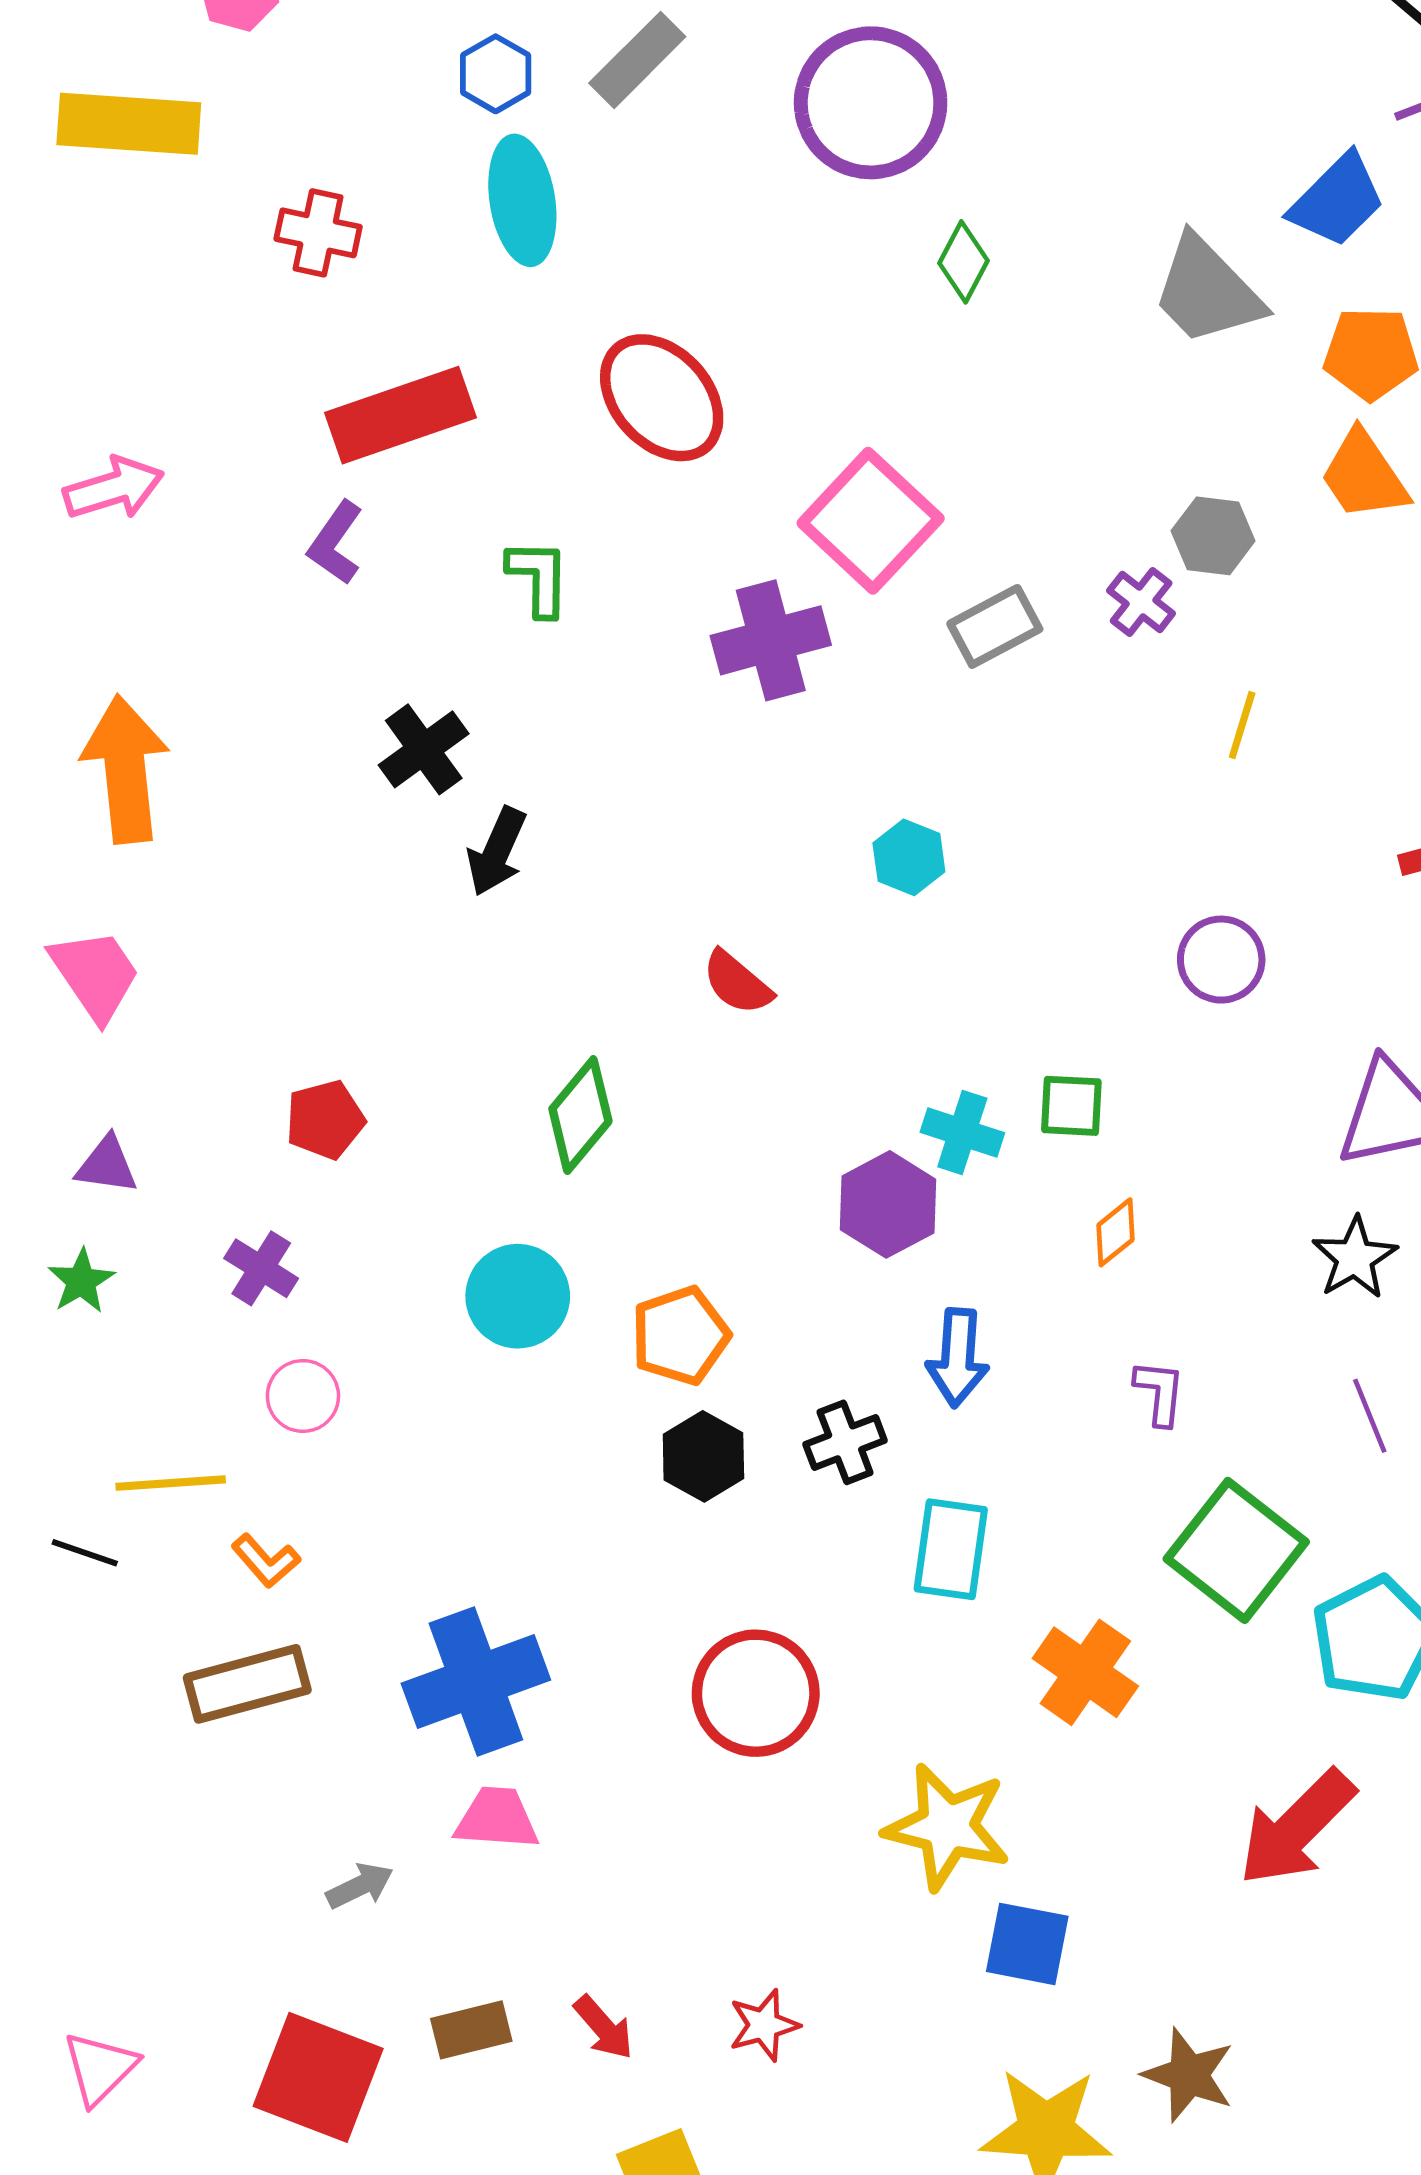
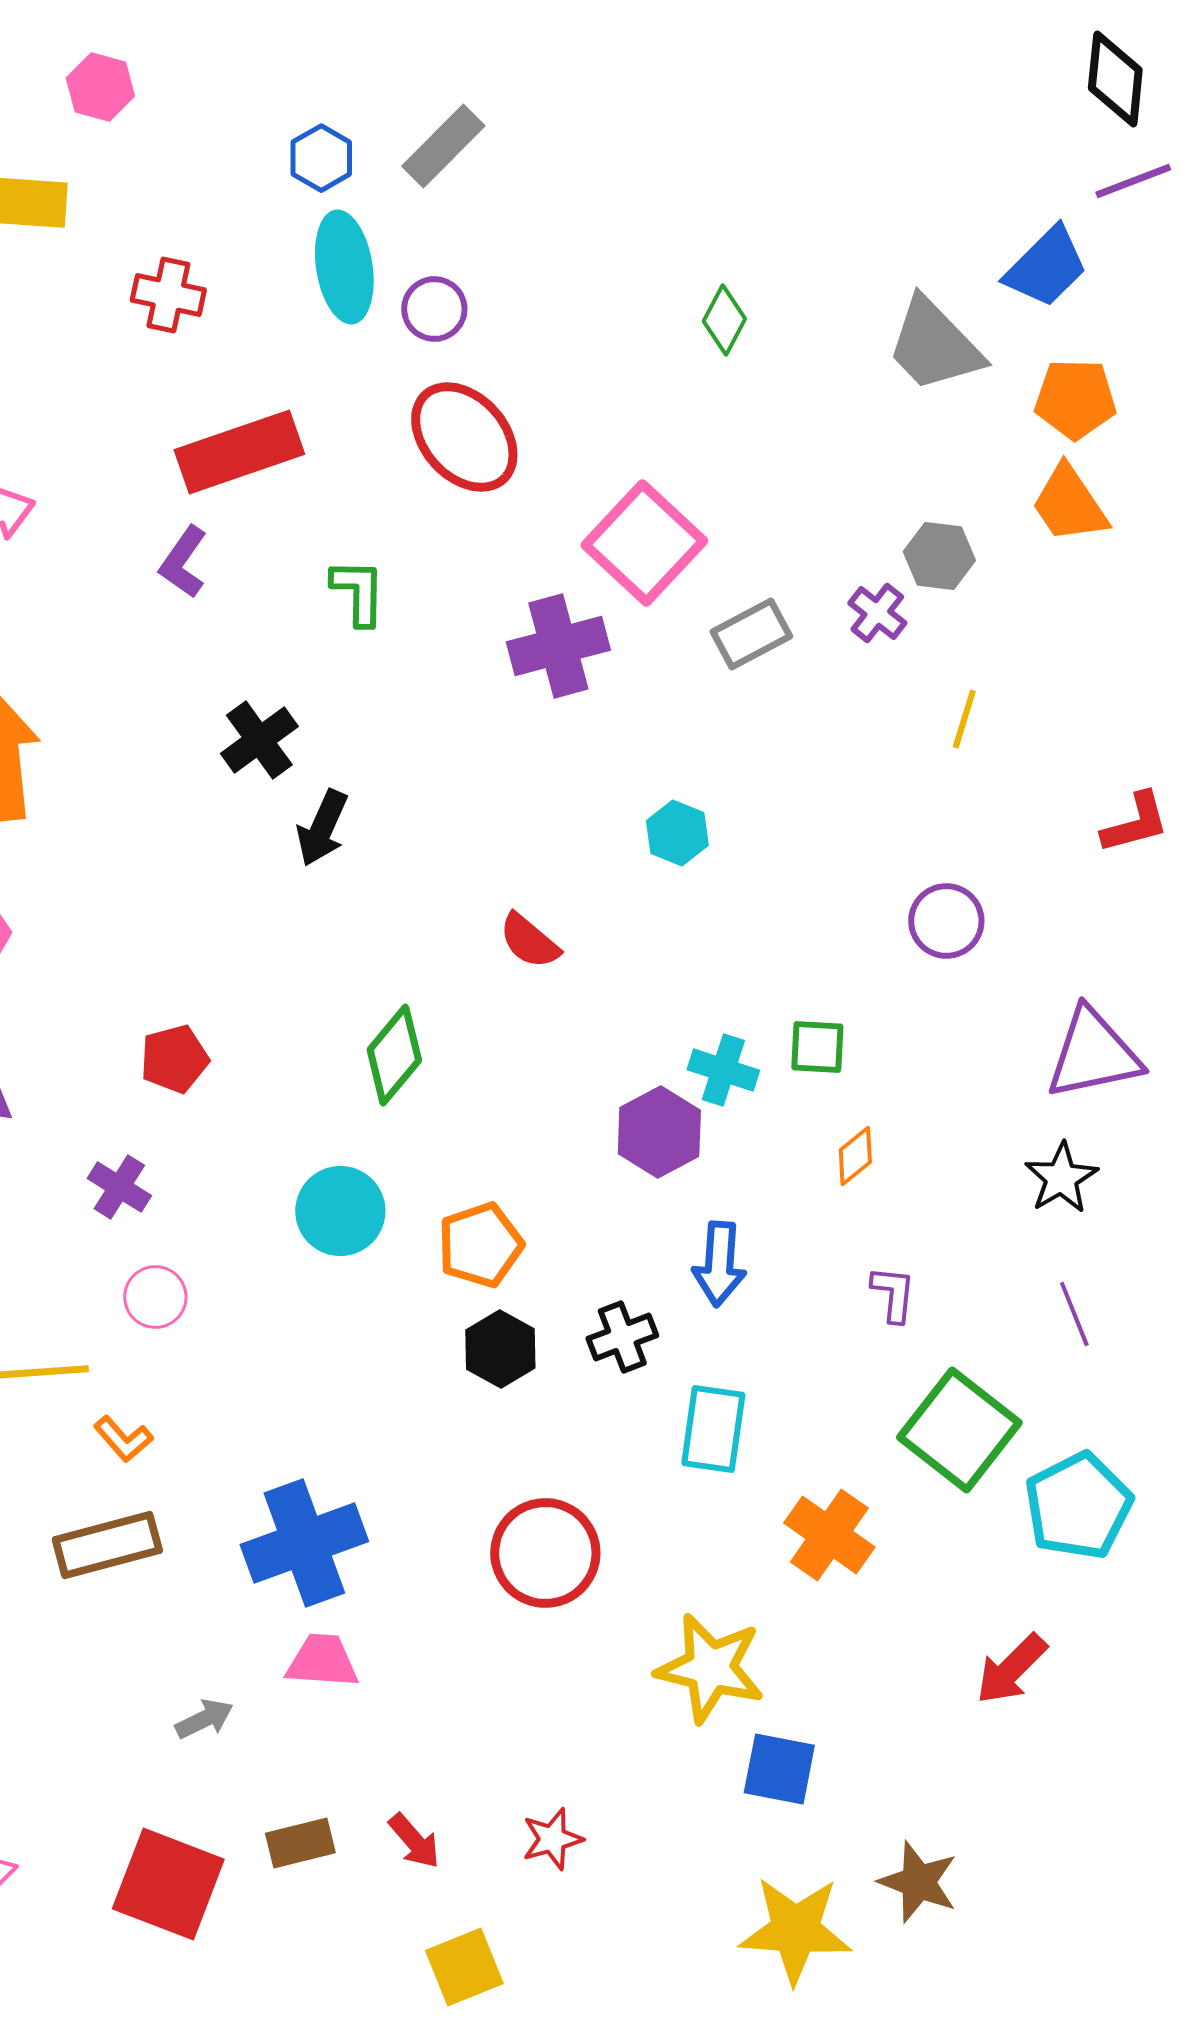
purple circle: (871, 103) -> (434, 309), moved, size x0.5
red arrow: (1297, 1828) -> (1011, 1669), size x0.7

